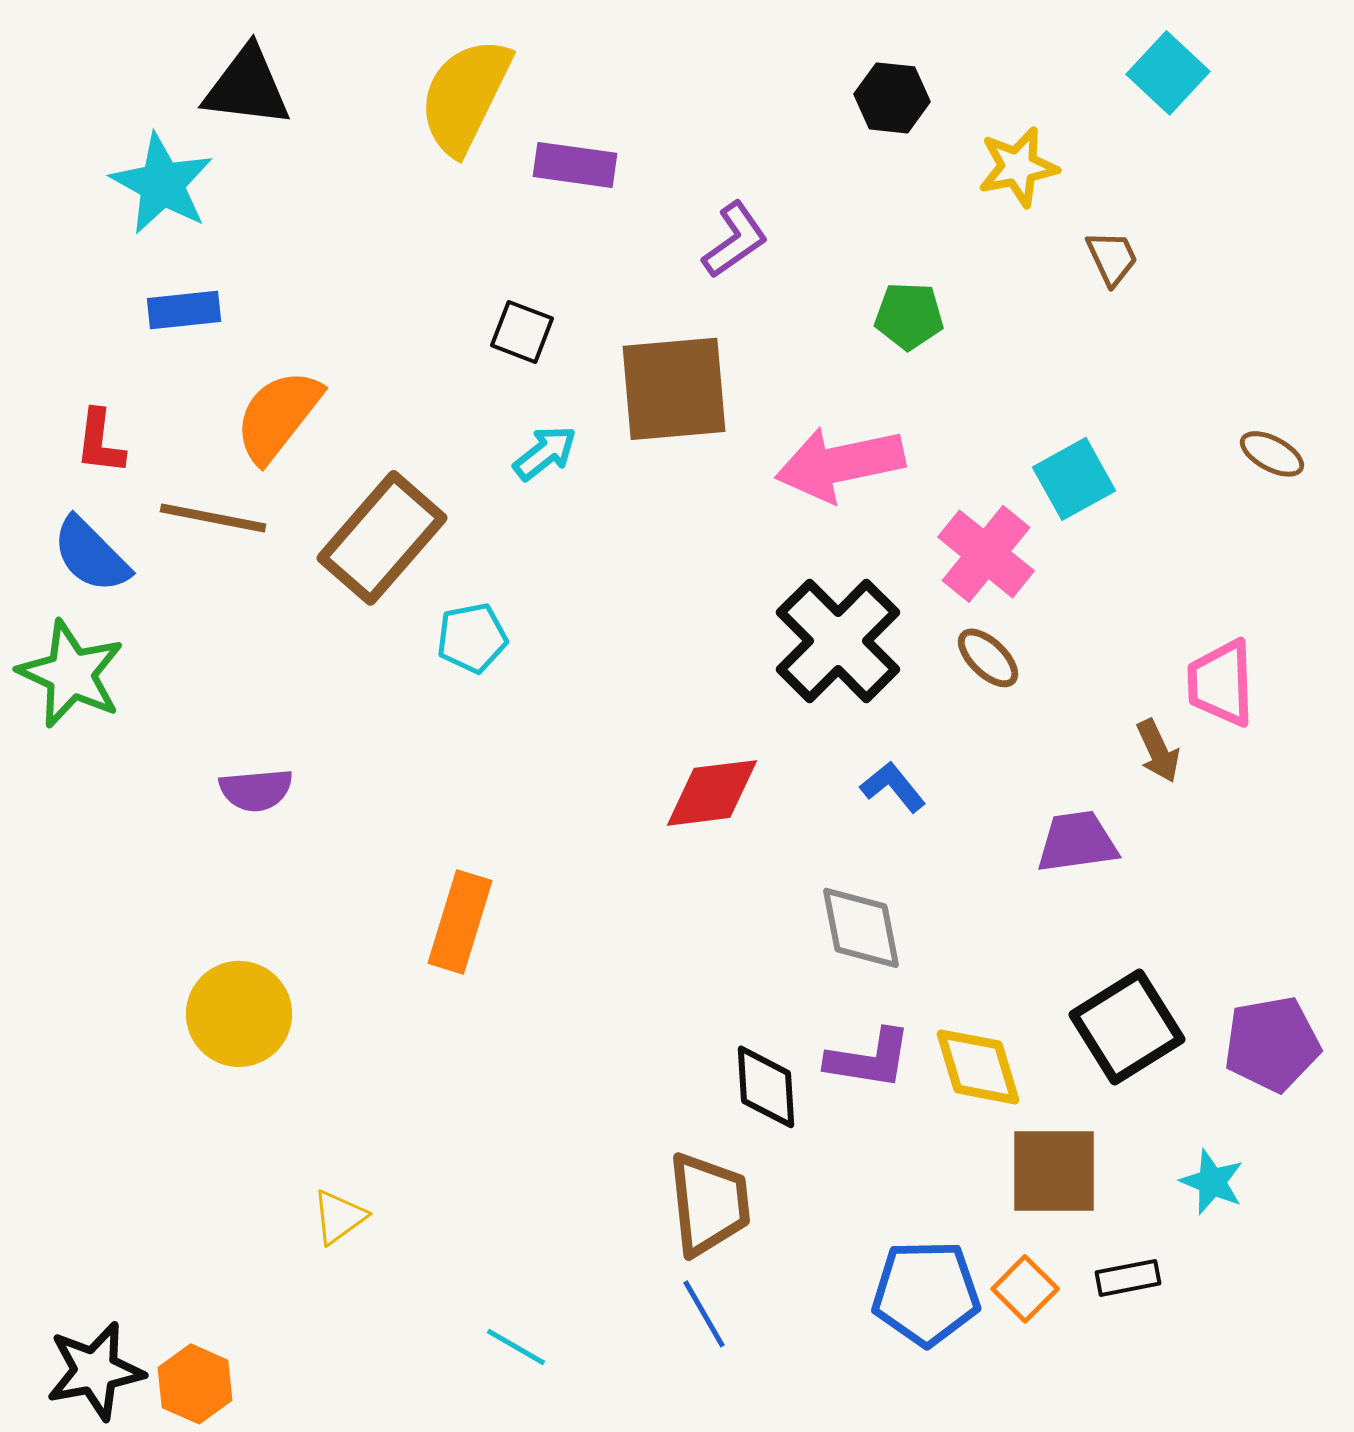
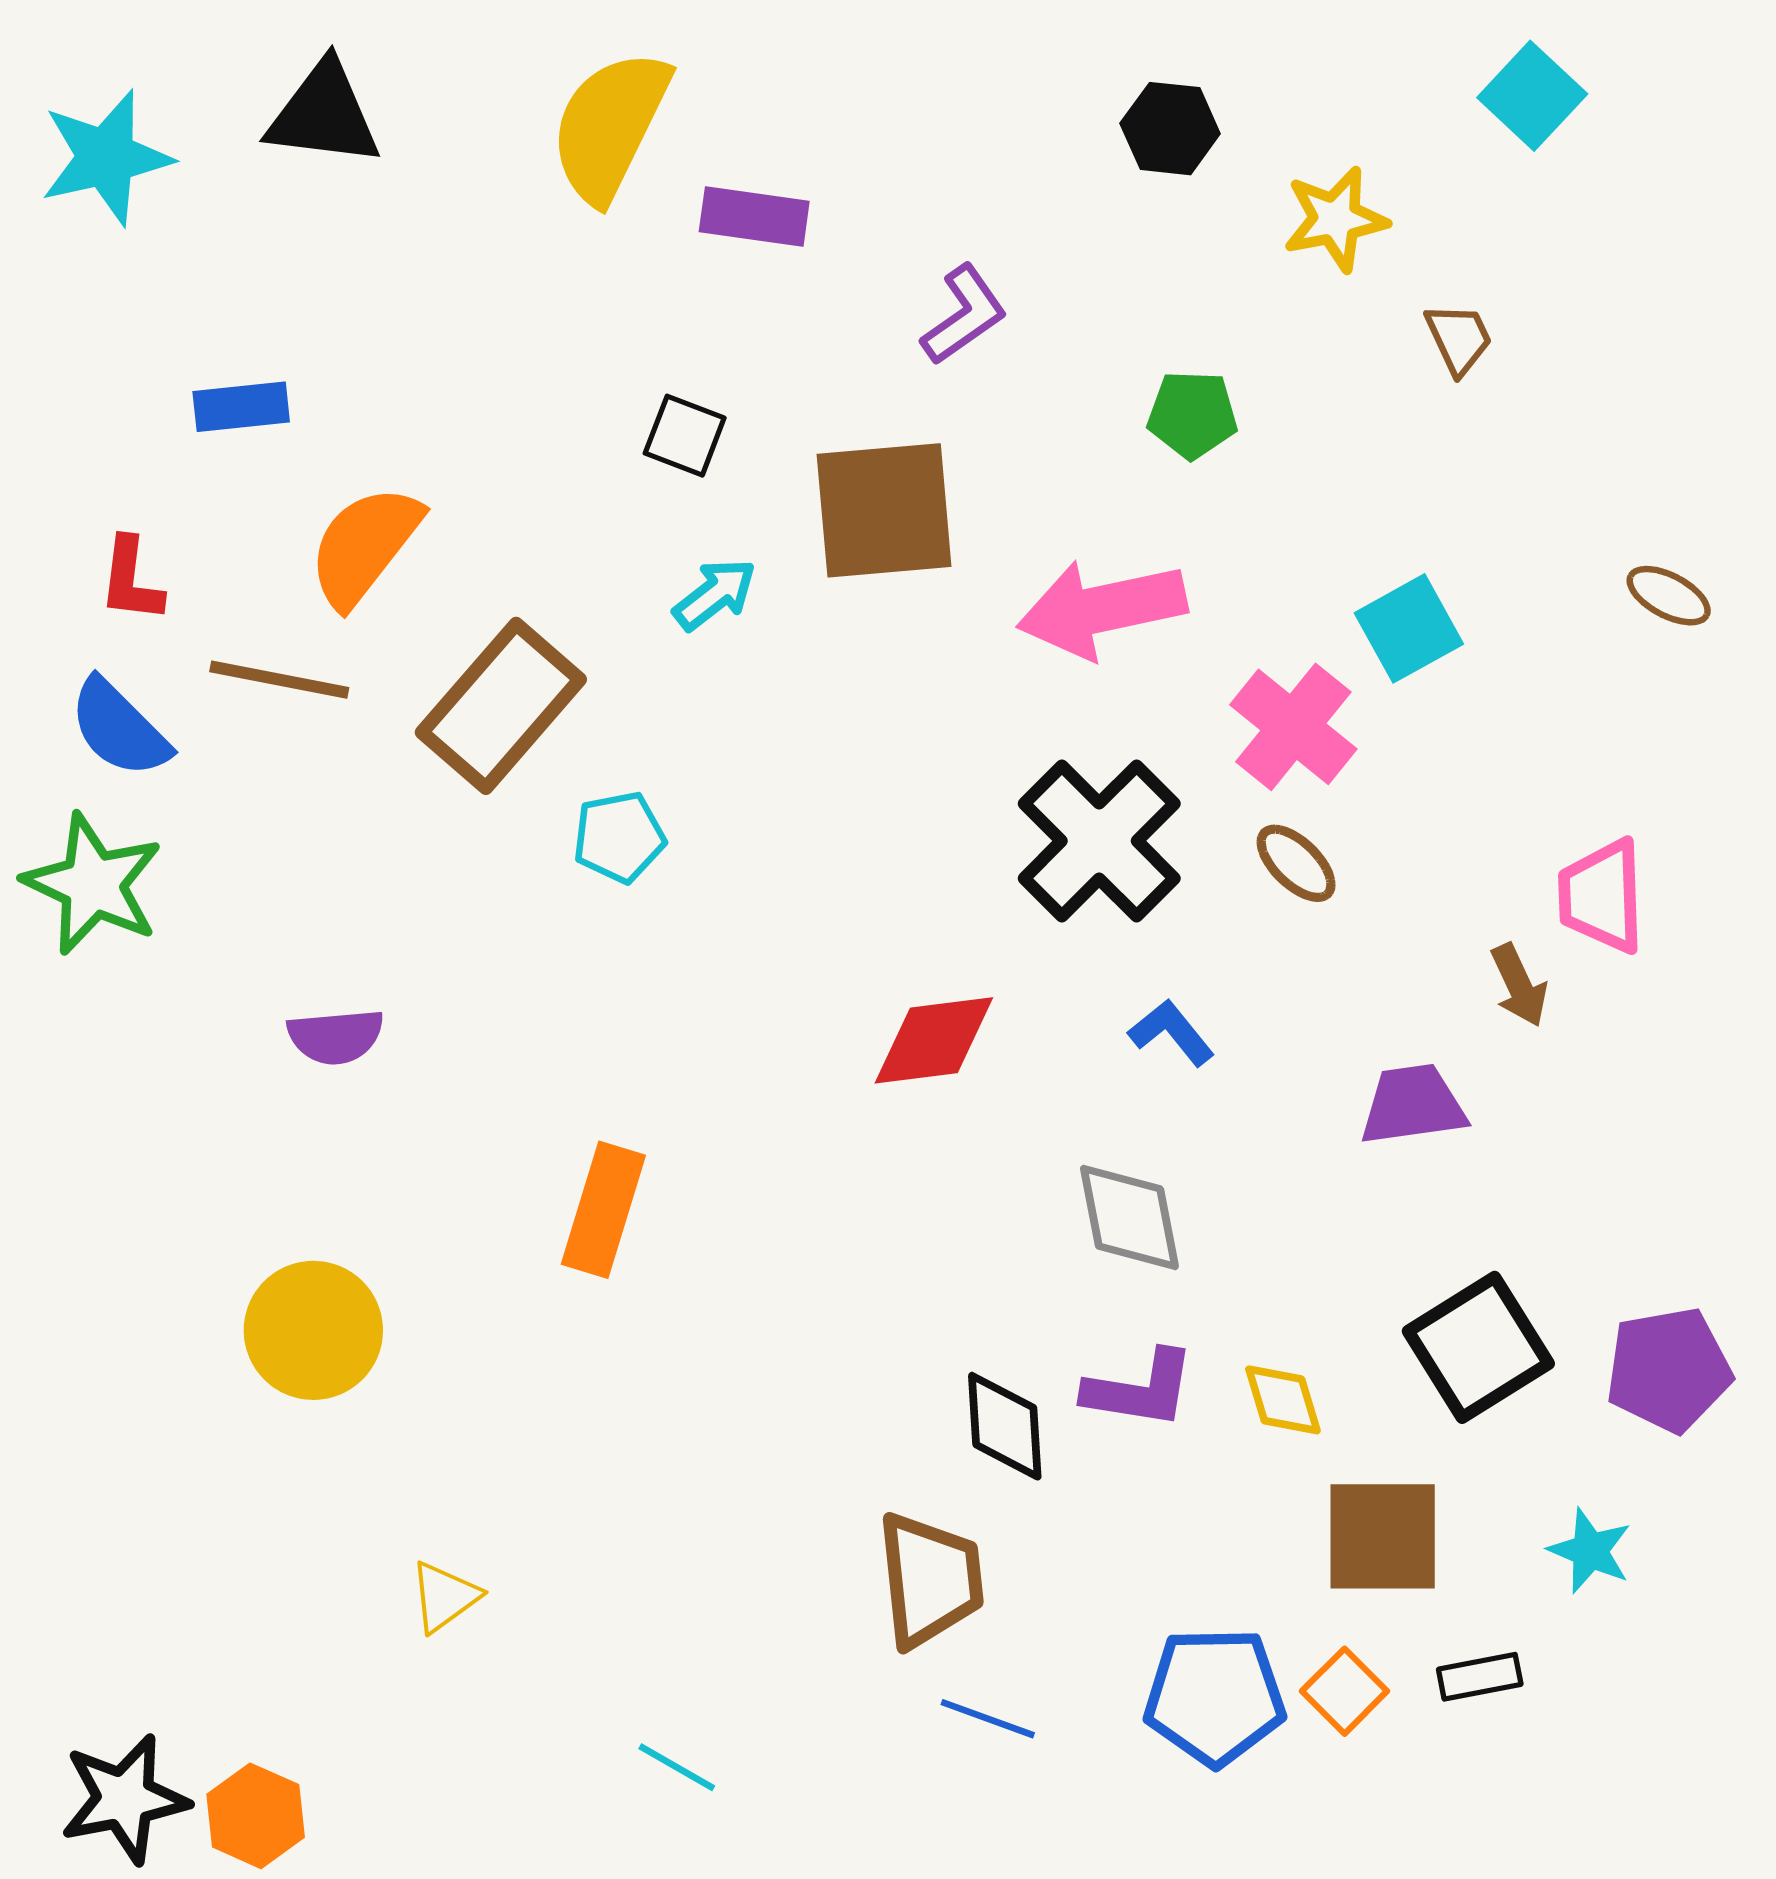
cyan star: (162, 184) -> (106, 157), moved, turned 30
yellow diamond: (978, 1067) -> (1283, 1400), size x0.7
blue line: (704, 1314) -> (988, 1719), moved, turned -40

